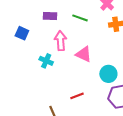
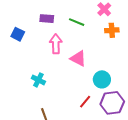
cyan cross: (46, 61) -> (38, 80), moved
red line: (77, 96) -> (85, 102), moved, turned -32

